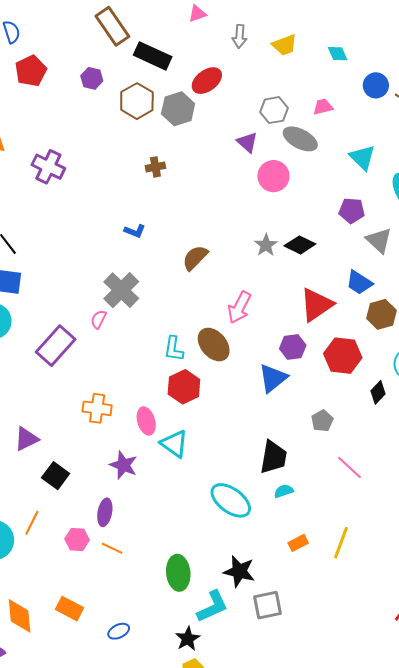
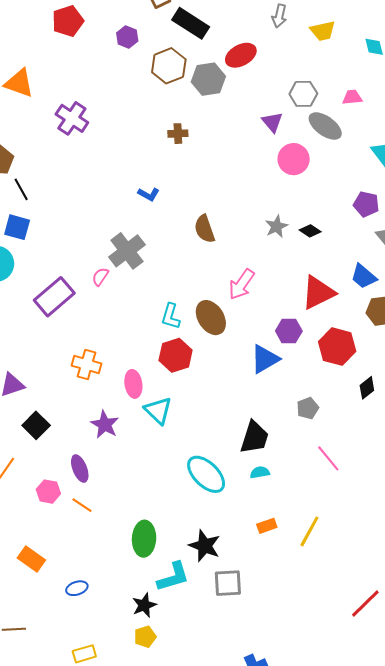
black diamond: (300, 245) -> (310, 231), size x0.7
brown semicircle: (195, 258) -> (205, 229), turned -72
purple ellipse: (105, 512) -> (80, 469), turned -40

